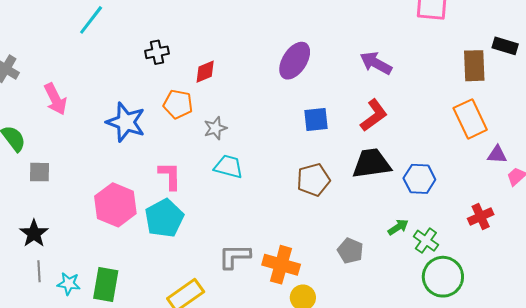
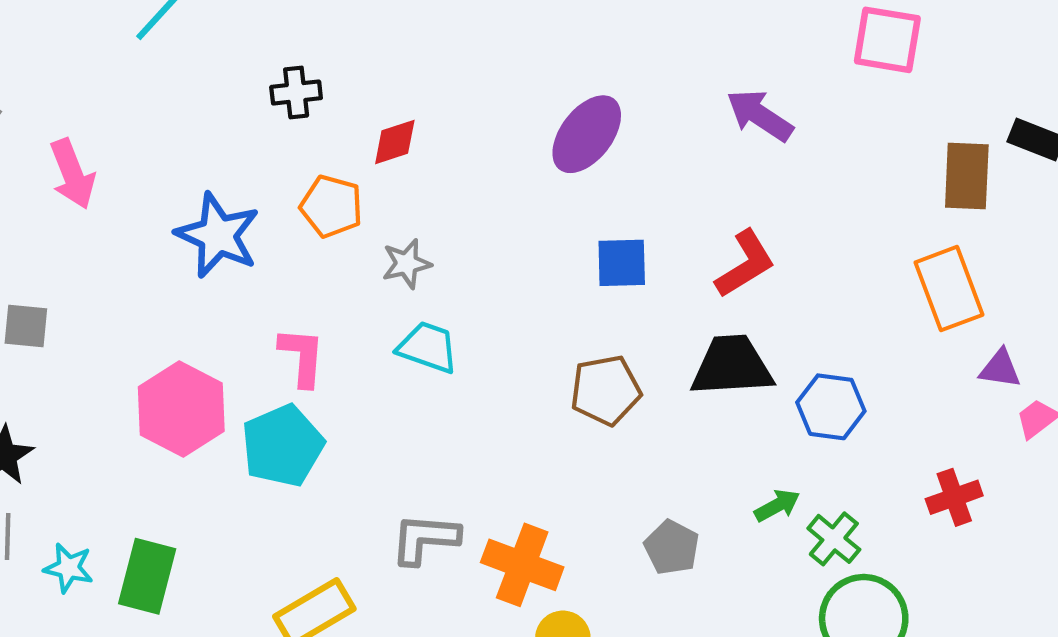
purple arrow: (376, 63) -> (760, 115), moved

